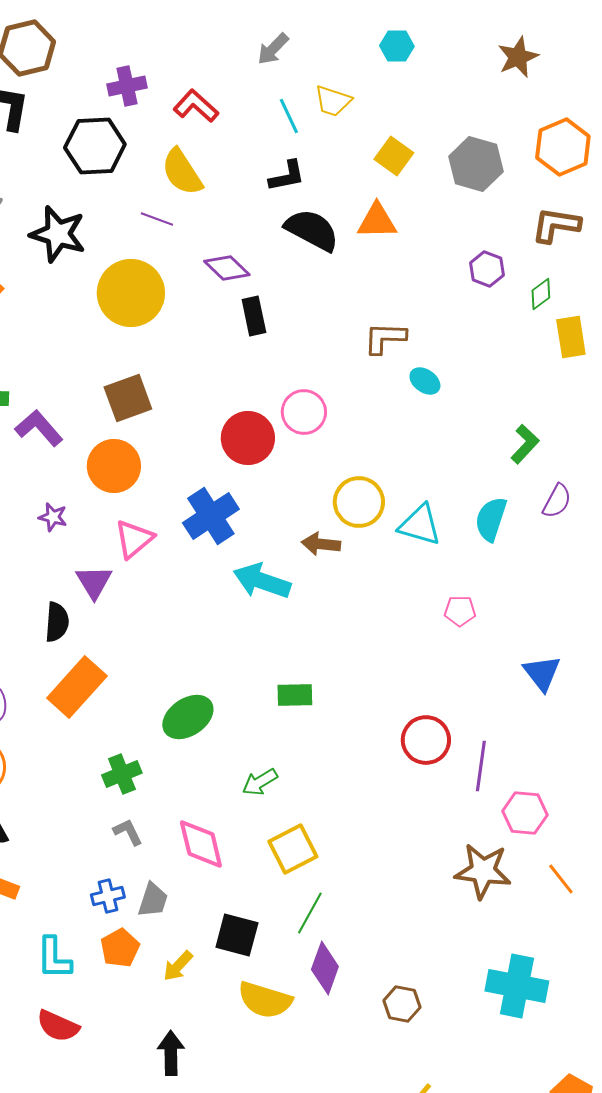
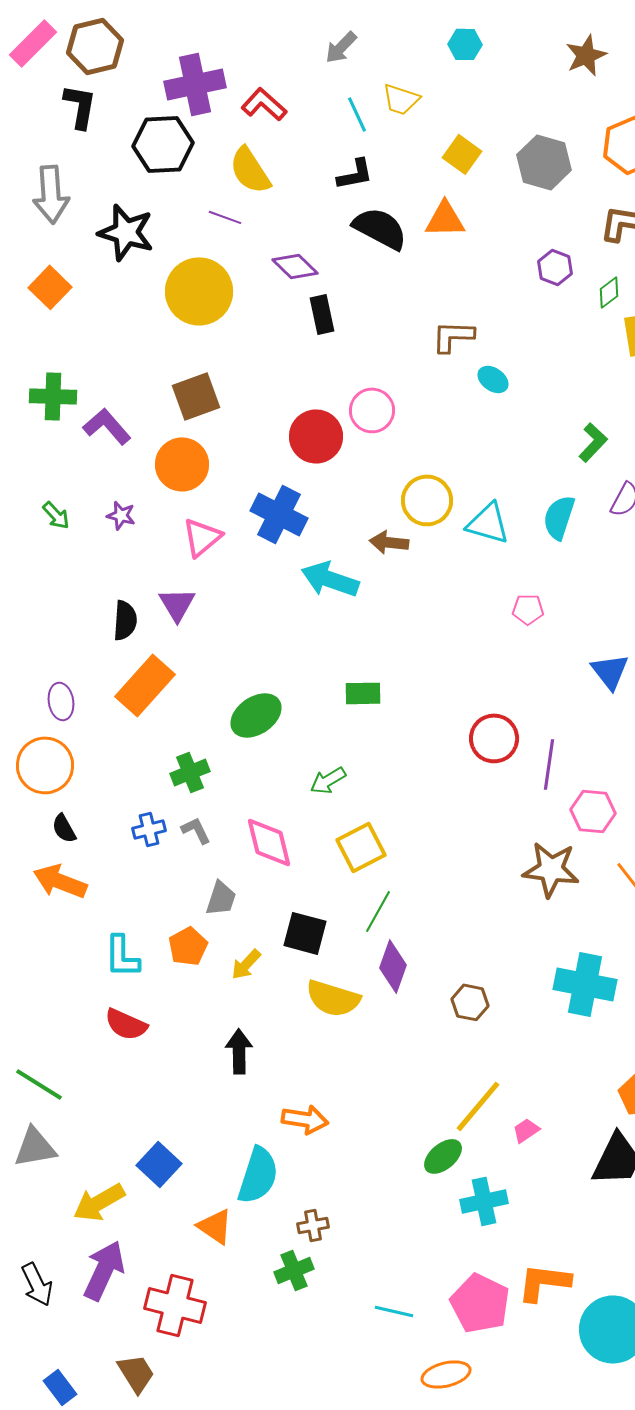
purple cross: (127, 86) -> (195, 84), size x1.5
blue cross: (211, 516) -> (279, 514), turned -30
purple triangle: (94, 582) -> (177, 604), moved
blue cross: (108, 896) -> (149, 829), moved

